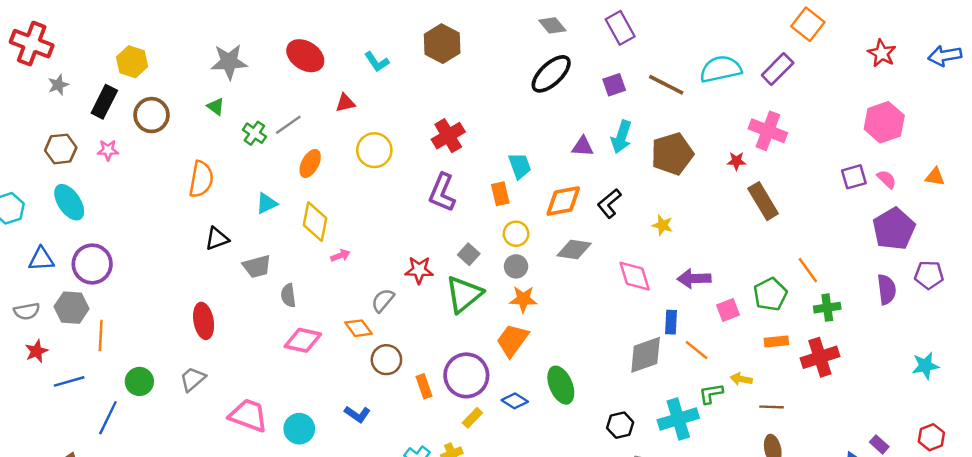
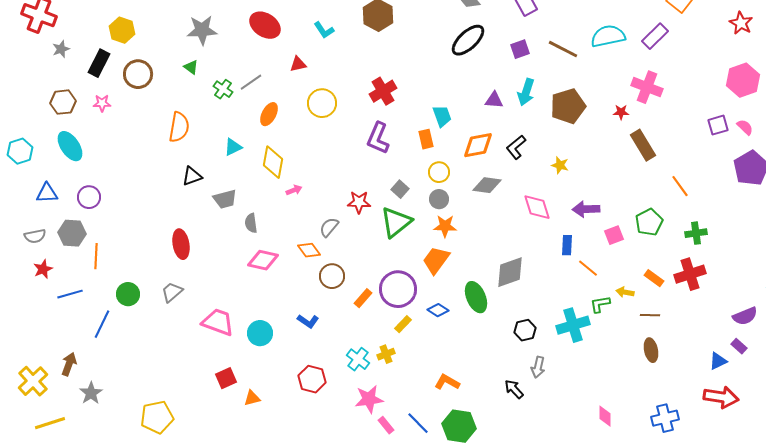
purple circle: (92, 264) -> (89, 197), size x0.7
orange line: (808, 270) -> (680, 186), moved
purple semicircle: (887, 289) -> (745, 316), moved, turned 75
orange rectangle: (776, 341) -> (654, 278), moved, turned 42
gray diamond: (646, 355) -> (510, 272), moved
orange rectangle: (424, 386) -> (363, 298), turned 60

